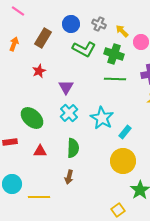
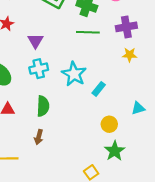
cyan cross: (69, 113) -> (39, 69), turned 30
yellow circle: (123, 161) -> (109, 124), moved, size x0.6

